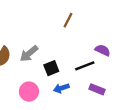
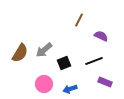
purple semicircle: (103, 50) -> (101, 36), moved
blue arrow: (61, 88) -> (70, 89), moved

